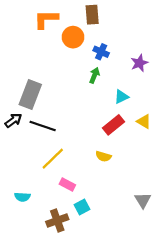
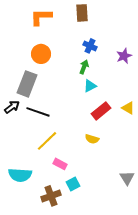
orange circle: (73, 37) -> (41, 54), moved
cyan triangle: (121, 97) -> (90, 86), moved
cyan semicircle: (22, 197) -> (20, 175), size x1.6

